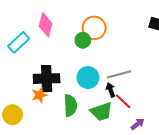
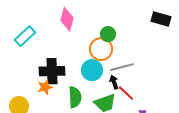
pink diamond: (46, 25) -> (67, 19), moved
orange circle: (94, 28) -> (101, 49), moved
green circle: (83, 40) -> (108, 34), moved

